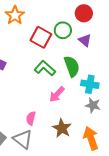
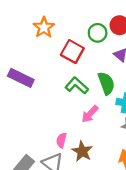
green circle: (63, 30) -> (98, 33), moved
brown star: (62, 128) -> (82, 151), moved

